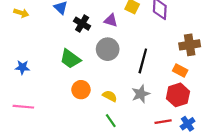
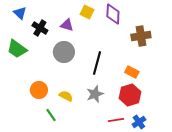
brown cross: (190, 45) -> (141, 36), moved
green trapezoid: (70, 59) -> (17, 49), moved
green line: (111, 121) -> (51, 115), moved

